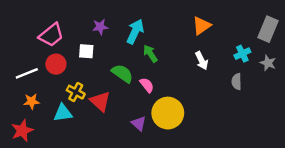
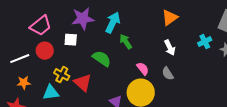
purple star: (100, 27) -> (83, 19), size x1.6
gray semicircle: (237, 82) -> (168, 74), moved, turned -32
pink semicircle: (147, 85) -> (143, 69), moved

